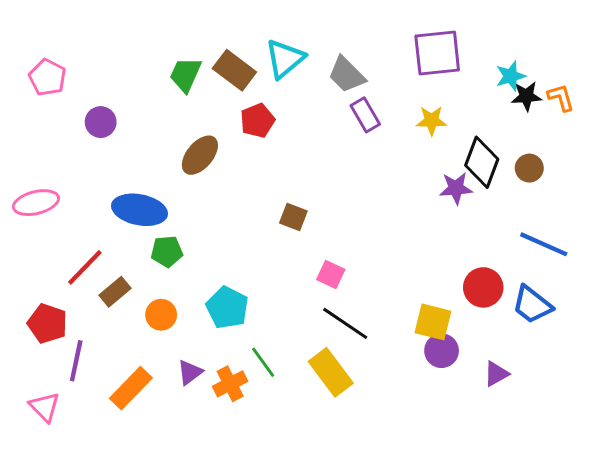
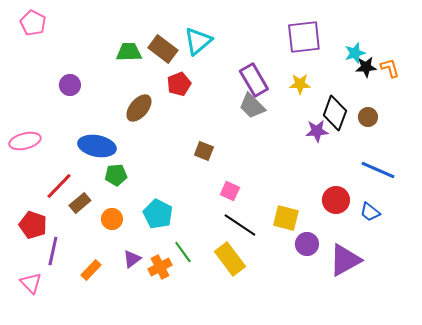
green trapezoid: (186, 75) -> (129, 52), turned 64
gray trapezoid: (347, 75) -> (252, 106), moved
pink pentagon: (47, 77) -> (33, 23), moved
purple rectangle: (365, 115) -> (254, 80), size x1.4
blue trapezoid: (532, 305) -> (370, 212), size x0.7
yellow square: (433, 322) -> (286, 218), moved
purple triangle: (496, 374) -> (345, 260), size x1.8
orange rectangle: (131, 388) -> (91, 270), size x0.7

